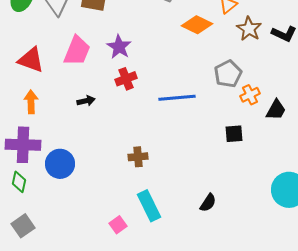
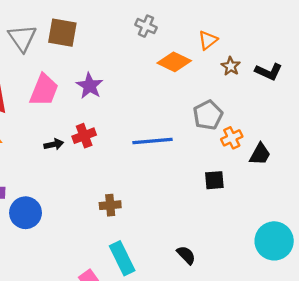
brown star: (249, 29) -> (231, 66), size x0.7
red cross: (126, 79) -> (84, 136), moved
black semicircle: (208, 203) -> (186, 255), turned -78

